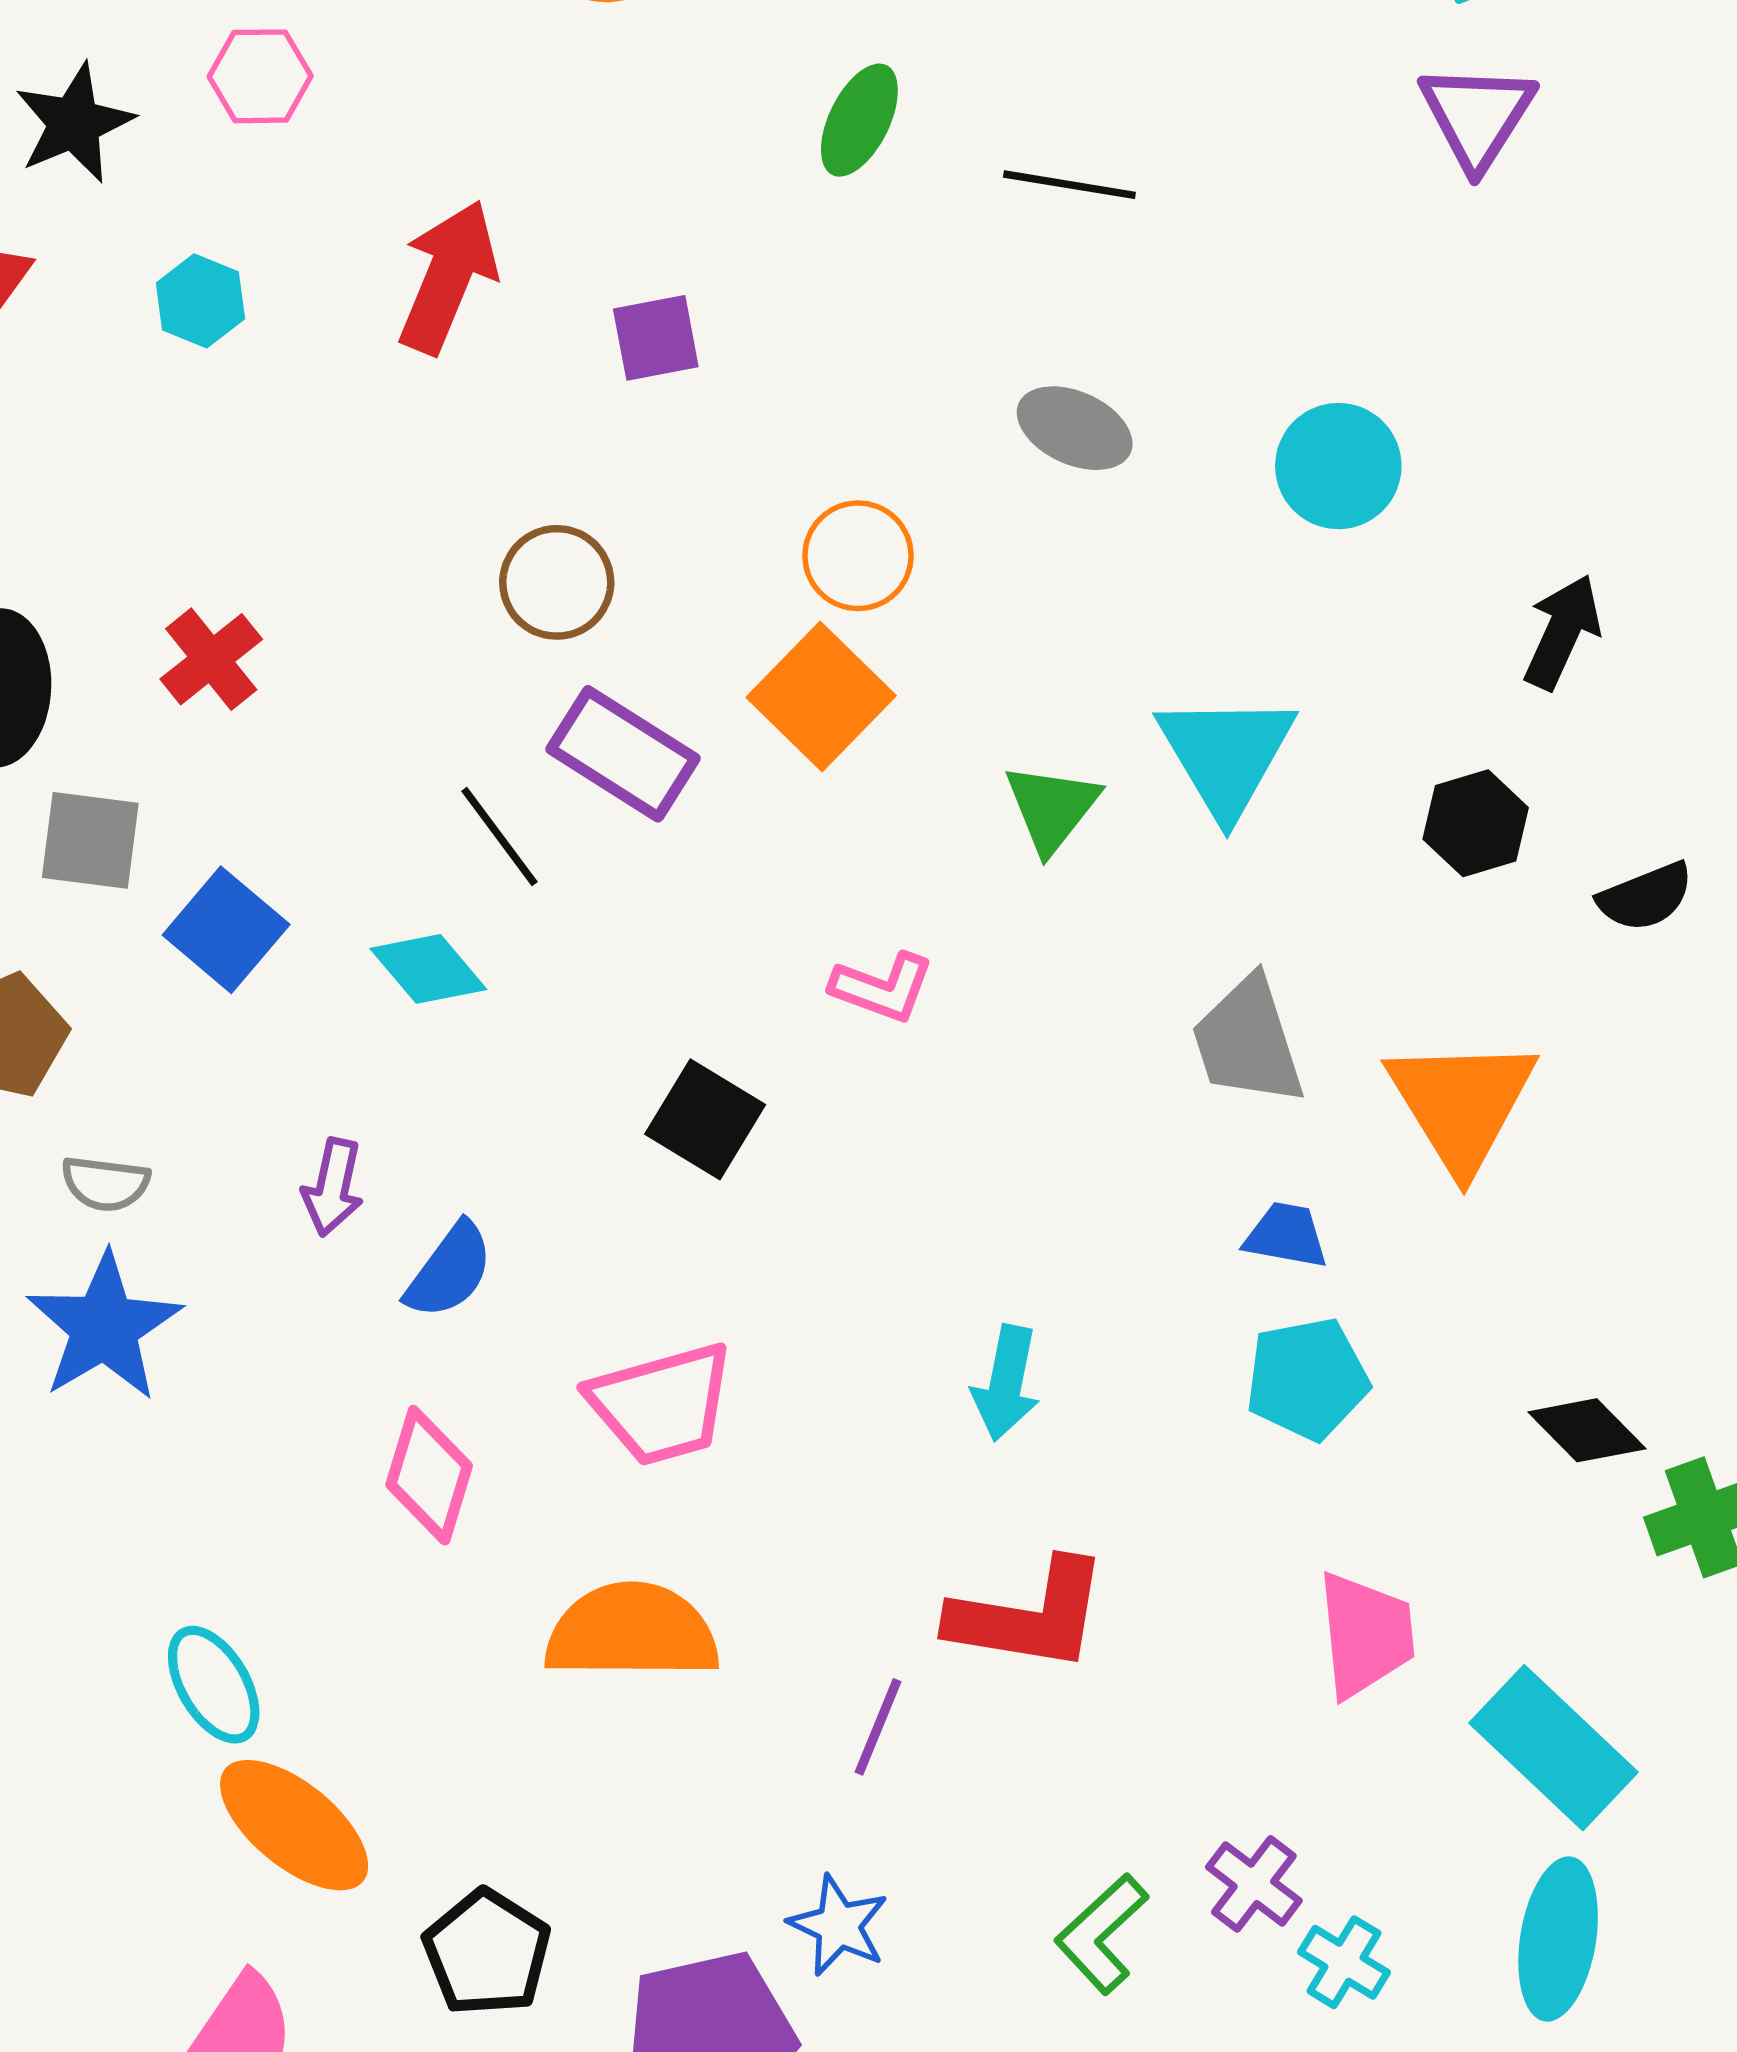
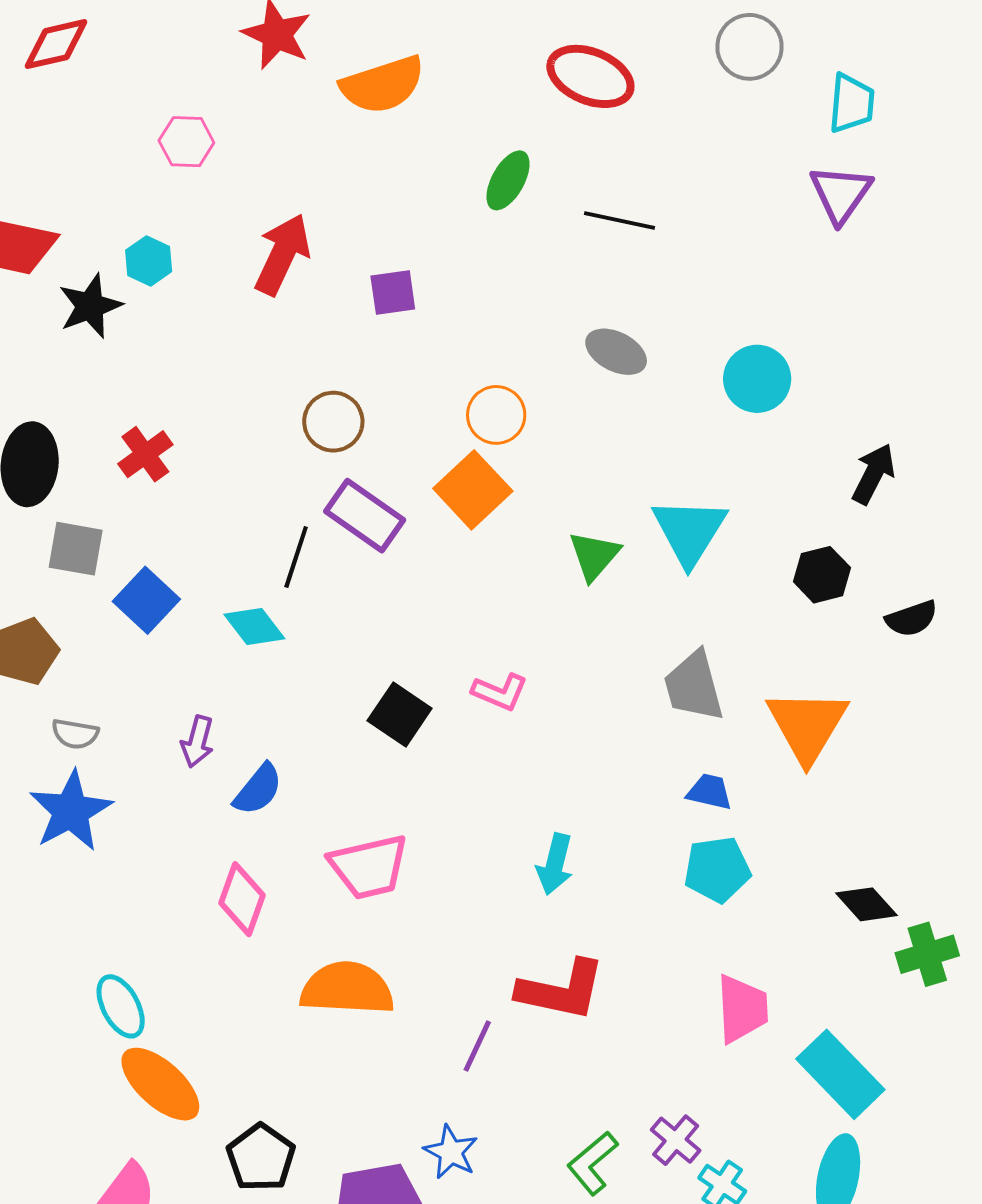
black star: (74, 123) -> (90, 306), moved
black line: (499, 837) -> (296, 557), turned 52
pink L-shape: (882, 987) -> (500, 692), moved

